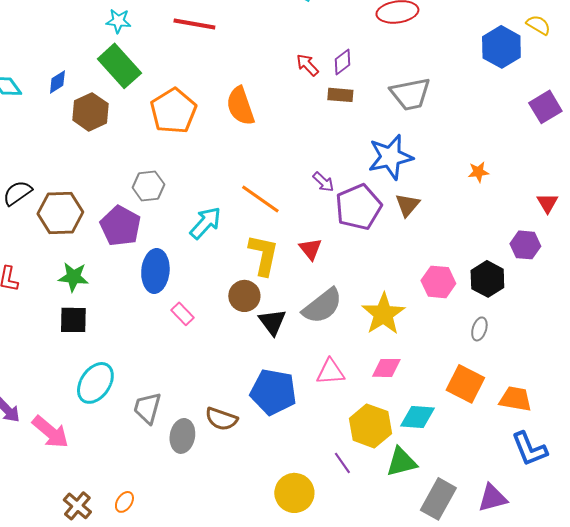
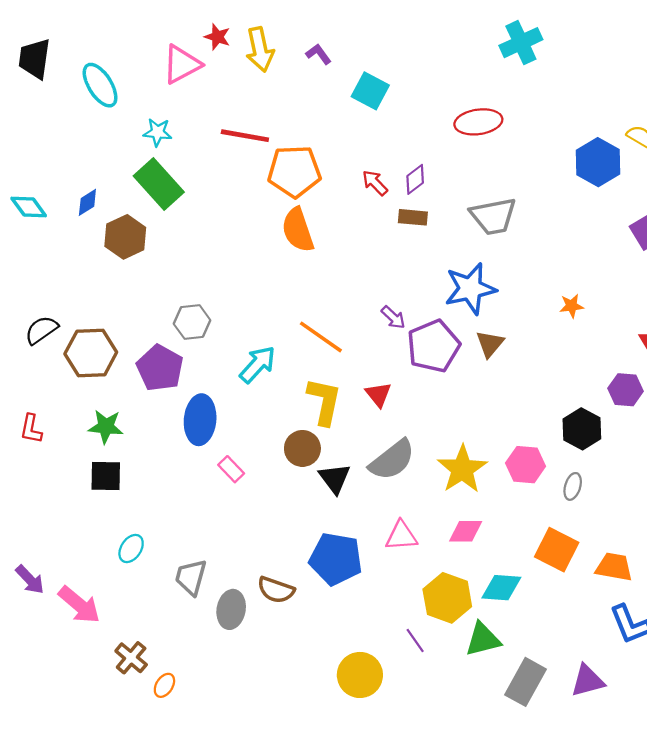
orange pentagon: (173, 111) -> (294, 171), moved, turned 30
pink hexagon: (438, 282) -> (526, 465), moved
cyan ellipse: (95, 383) -> (131, 549), size x0.6
brown cross: (77, 506) -> (131, 658), moved

